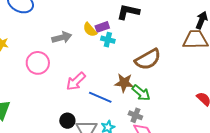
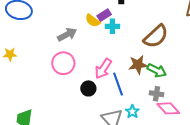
pink circle: (38, 63) -> (63, 63), moved
pink arrow: (76, 81) -> (103, 69), moved
blue line: (100, 97) -> (118, 84), turned 60
black circle: (67, 121) -> (88, 88), moved

